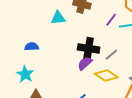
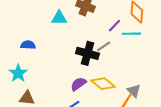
gray line: (111, 55) -> (104, 46), moved
purple semicircle: (85, 63) -> (78, 84), moved

